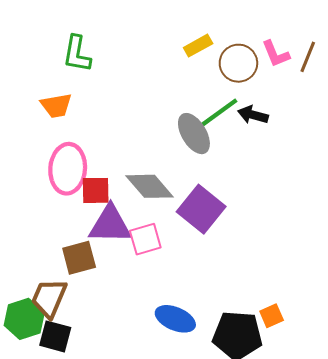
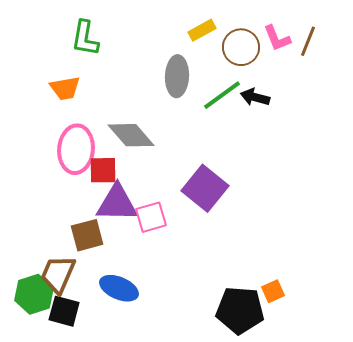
gray ellipse: (194, 134) -> (177, 76), moved, turned 33
gray diamond: (149, 186) -> (131, 135), moved
blue ellipse: (175, 319) -> (119, 288), moved

